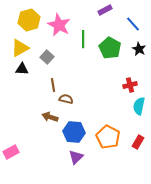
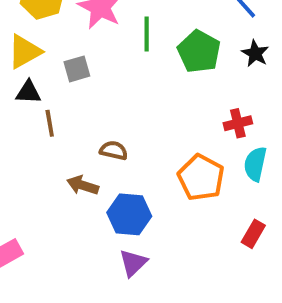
gray square: (47, 57) -> (77, 69), turned 32
brown line: (53, 85) -> (50, 123), moved
orange pentagon: (108, 137) -> (201, 178), moved

